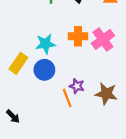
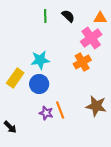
orange cross: (78, 36) -> (82, 62), moved, turned -30
pink cross: (103, 39) -> (91, 38), moved
purple star: (77, 86) -> (46, 113), moved

